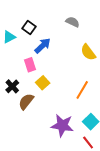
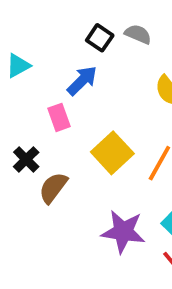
black square: (29, 28) -> (100, 38), moved
yellow square: (43, 83) -> (112, 153), moved, size x1.5

